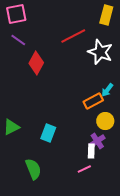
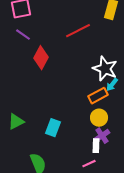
white star: (100, 52) -> (105, 69), moved
yellow circle: (105, 121) -> (99, 118), moved

